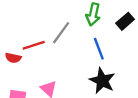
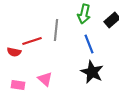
gray line: (61, 33) -> (56, 30), turned -30

